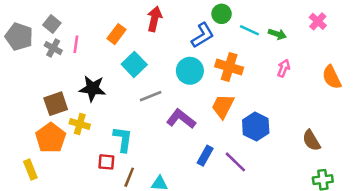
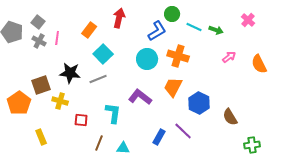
pink arrow: (284, 68) -> (229, 57), moved, turned 32
gray line: (151, 96) -> (98, 79), moved
orange pentagon: (51, 138) -> (19, 103), moved
cyan L-shape: (123, 139) -> (113, 113), moved
brown semicircle: (311, 140) -> (230, 117), moved
blue rectangle: (205, 156) -> (159, 137), moved
red square: (106, 162) -> (81, 120), moved
yellow rectangle: (30, 170) -> (41, 137), moved

